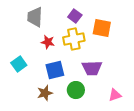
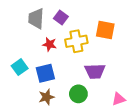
purple square: (75, 16) -> (61, 18), moved
blue square: (55, 70) -> (45, 73), moved

